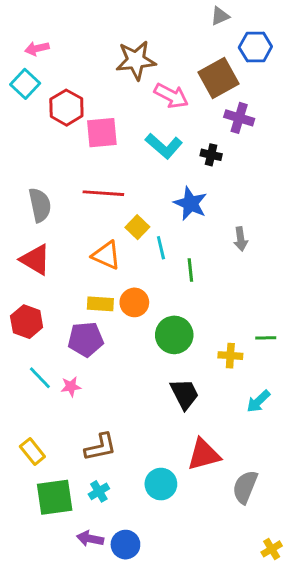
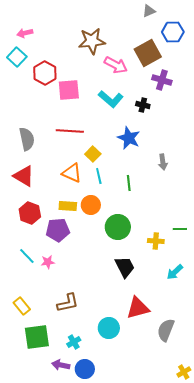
cyan line: (161, 248) -> (99, 176), moved
red hexagon: (27, 322) -> (30, 213), moved
cyan cross: (99, 491) -> (74, 342), moved

